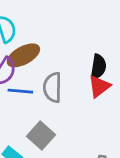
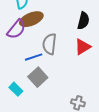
black semicircle: (98, 67) -> (83, 21), moved
blue line: (20, 91) -> (34, 57), moved, turned -30

